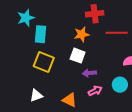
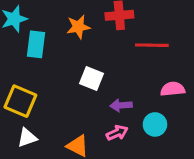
orange star: (82, 34) -> (78, 27), moved
yellow square: (44, 62) -> (20, 101), moved
purple arrow: (89, 73) -> (121, 105), moved

